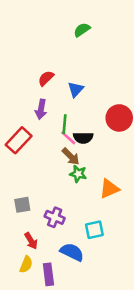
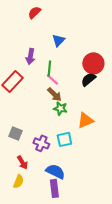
red semicircle: (46, 78) -> (34, 12), moved
black semicircle: (83, 138) -> (88, 79), moved, turned 140
gray square: (22, 205) -> (15, 133), turned 32
cyan square: (94, 230) -> (64, 139), moved
purple rectangle: (48, 274) -> (54, 188), moved

